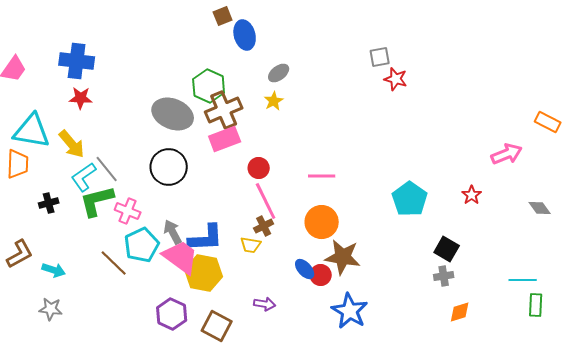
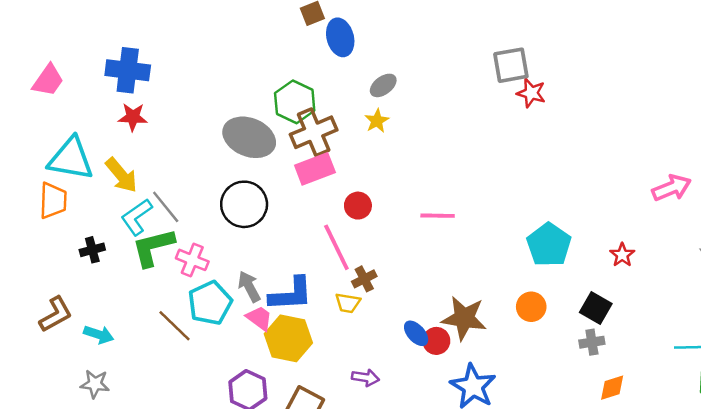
gray square: (380, 57) -> (511, 65), size x1.4
red star: (472, 195) -> (622, 255), moved
pink line: (266, 201) -> (336, 247), moved
orange circle: (322, 222) -> (531, 307), moved, size x0.7
pink trapezoid: (181, 257) -> (259, 318), size x0.6

